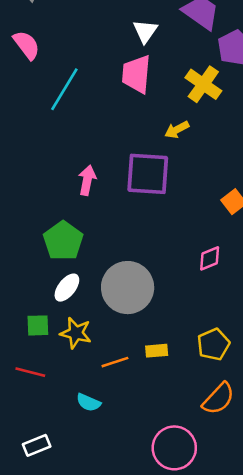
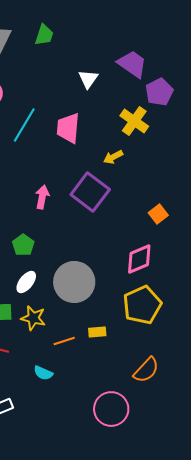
pink trapezoid: (136, 74) -> (68, 128), moved
purple square: (148, 174) -> (90, 192), turned 33
green pentagon: (63, 241) -> (23, 245), size x0.7
pink diamond: (210, 258) -> (139, 259), size x1.5
yellow pentagon: (213, 344) -> (142, 305), moved, size x1.5

